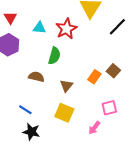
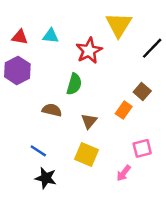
red triangle: (10, 18) -> (20, 37), turned -48
cyan triangle: (39, 28) -> (51, 36), moved
brown square: (113, 71) -> (142, 91), moved

